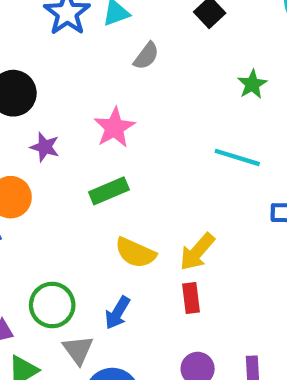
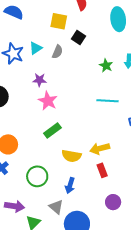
gray semicircle: (146, 56) -> (57, 52), moved
purple star: (45, 147) -> (40, 80), moved
yellow arrow: (197, 252) -> (100, 148), turned 48
green circle: (52, 305) -> (37, 176), moved

